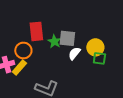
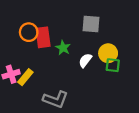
gray square: (67, 38) -> (91, 24), moved
orange circle: (23, 50) -> (29, 32), moved

